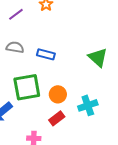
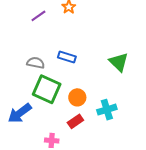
gray semicircle: (15, 47) -> (36, 63), moved
green square: (27, 87) -> (47, 89), turned 32

